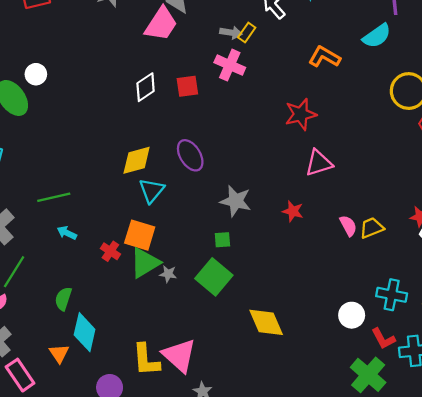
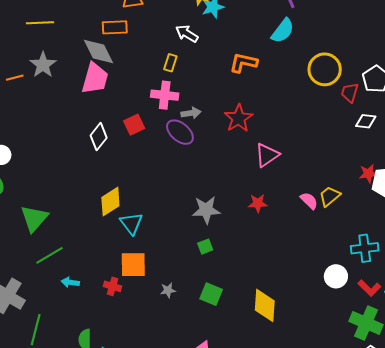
gray arrow: (231, 33) -> (191, 113), moved
purple ellipse: (190, 155) -> (180, 132), moved
green triangle: (145, 263) -> (34, 218), moved
green square: (214, 277) -> (211, 294), moved, size x0.7
yellow diamond: (266, 322) -> (265, 305), turned 44

